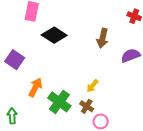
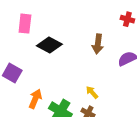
yellow arrow: (92, 86) -> (92, 92), turned 104

